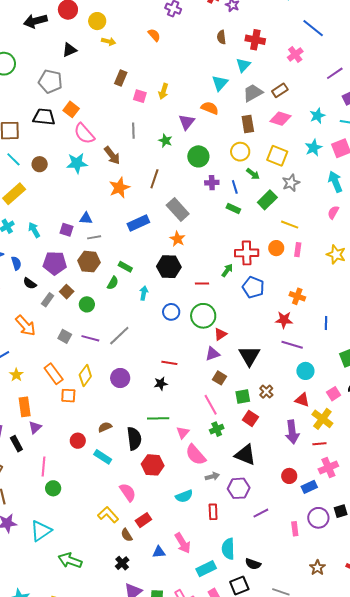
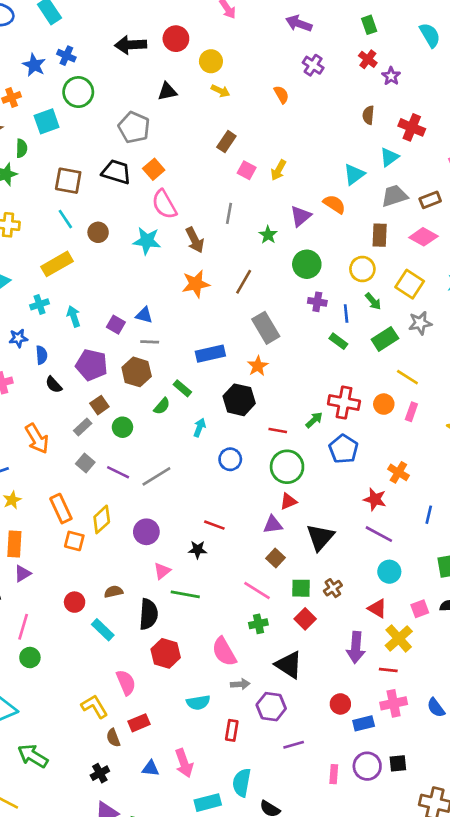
blue rectangle: (138, 223) -> (210, 354), moved
gray rectangle: (48, 300) -> (83, 427), moved
green circle: (203, 316) -> (287, 467), moved
pink line: (211, 405) -> (257, 590), turned -40
pink triangle: (183, 433) -> (162, 571), moved

